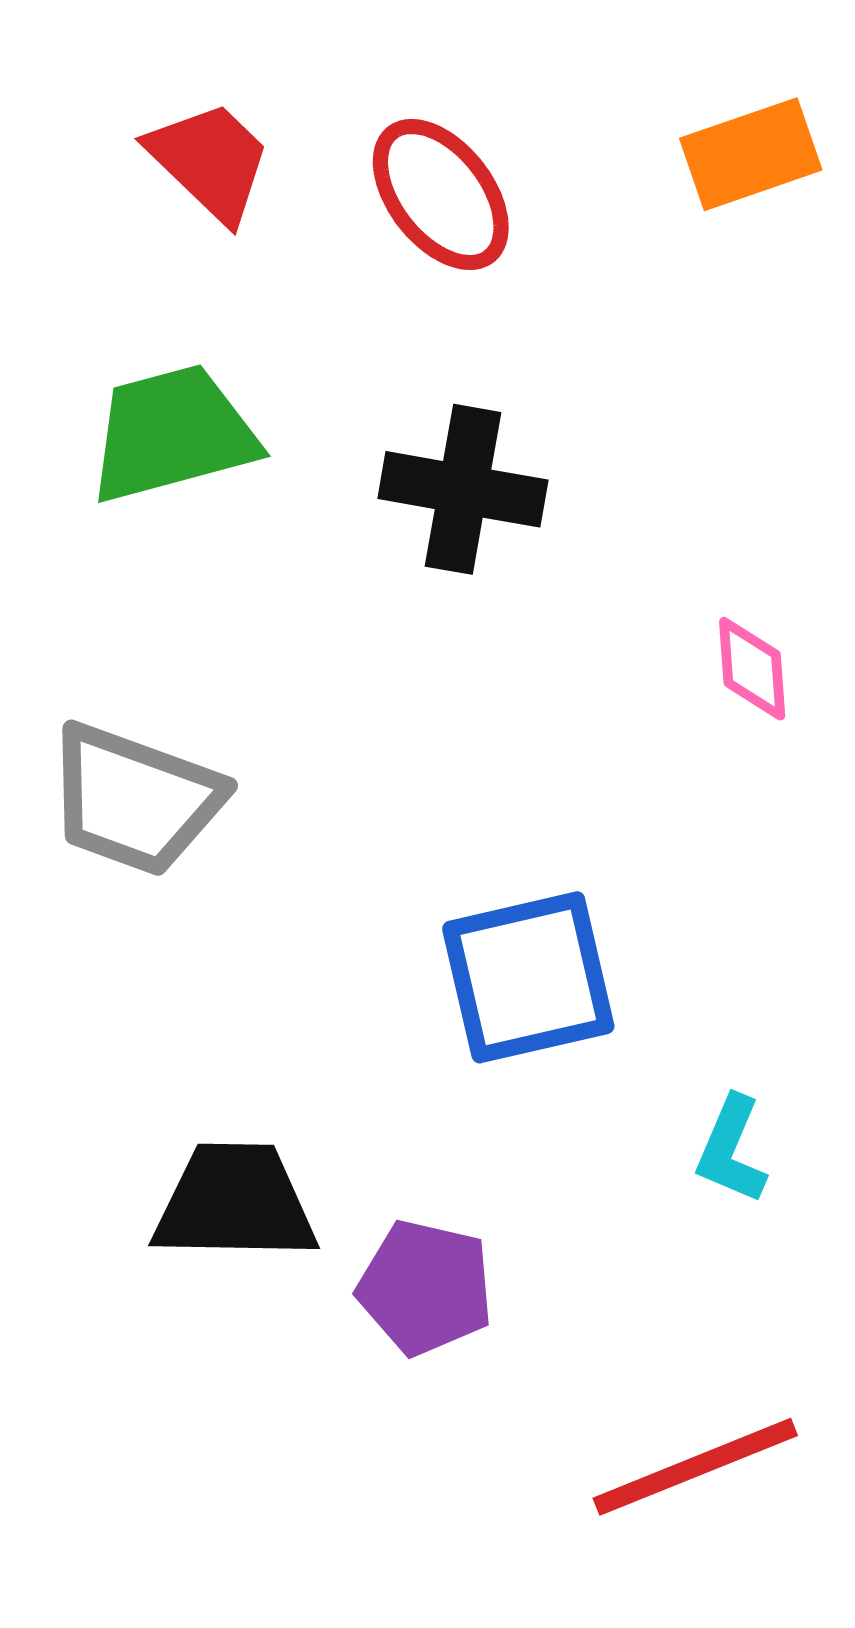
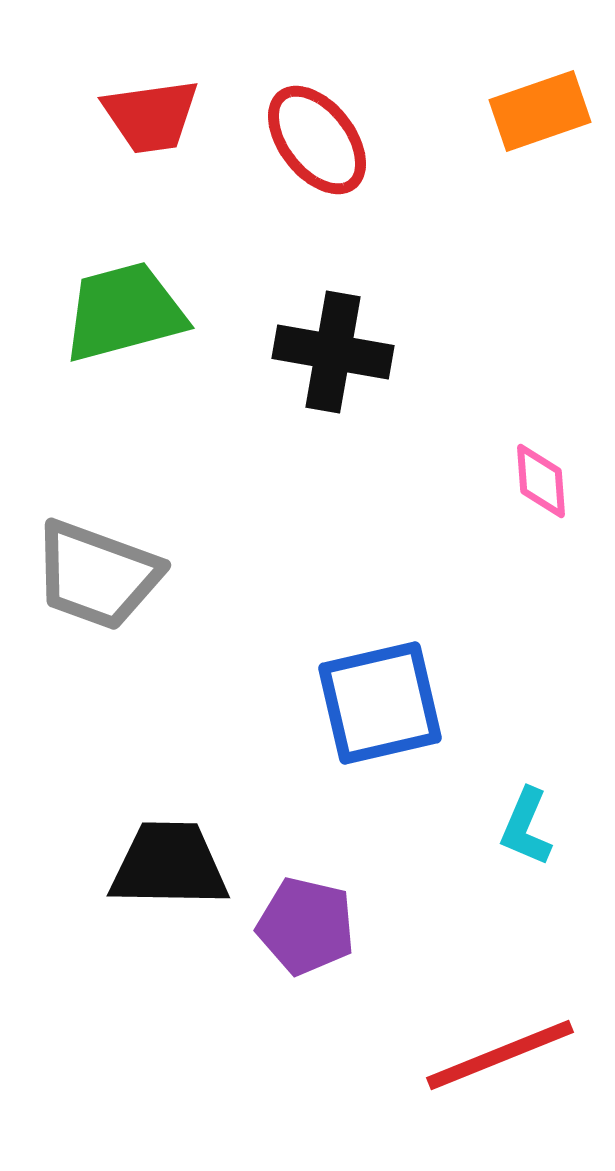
red trapezoid: (210, 161) -> (151, 116), turned 128

